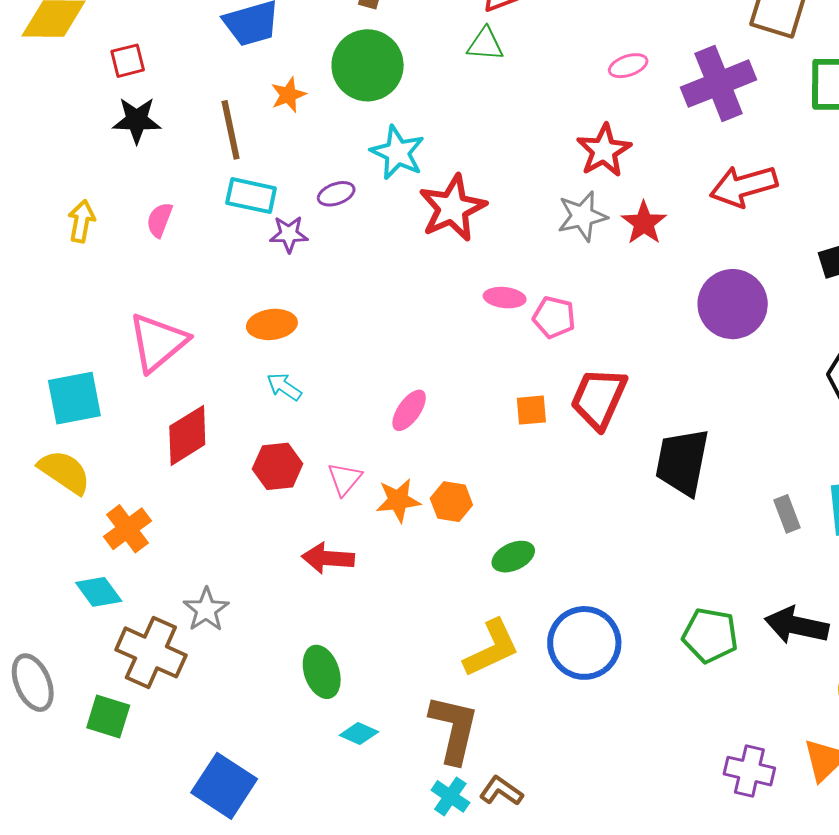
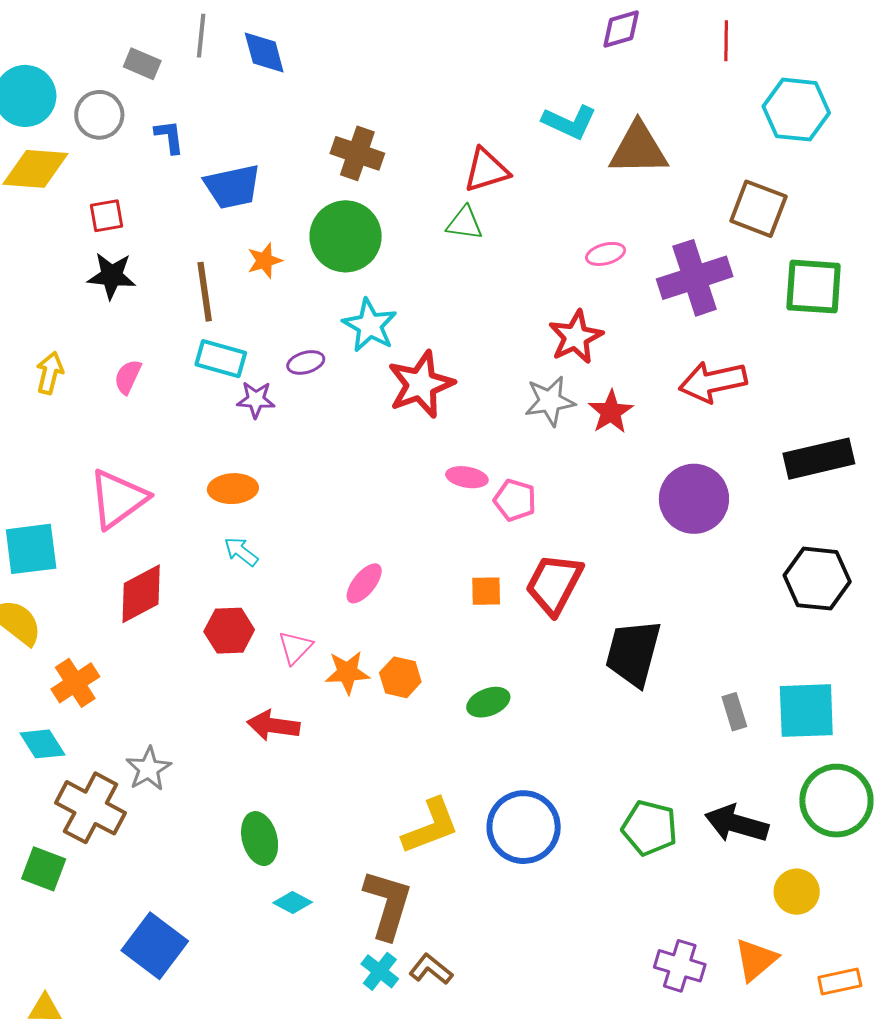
green ellipse: (513, 557) -> (488, 702), moved

